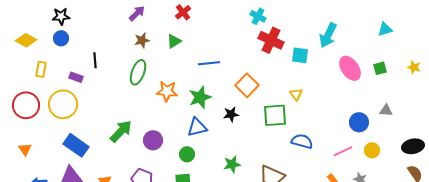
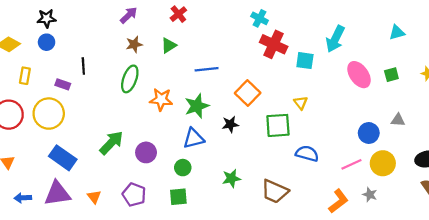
yellow circle: (372, 150) -> (383, 163), size x1.5

